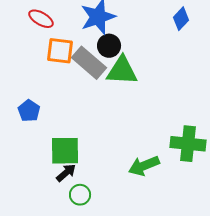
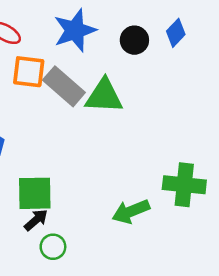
black circle: (109, 46) -> (134, 40), moved

